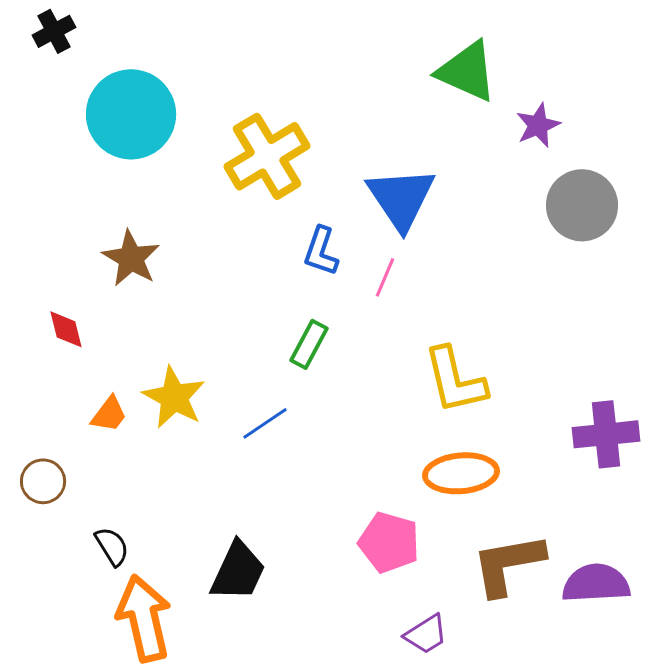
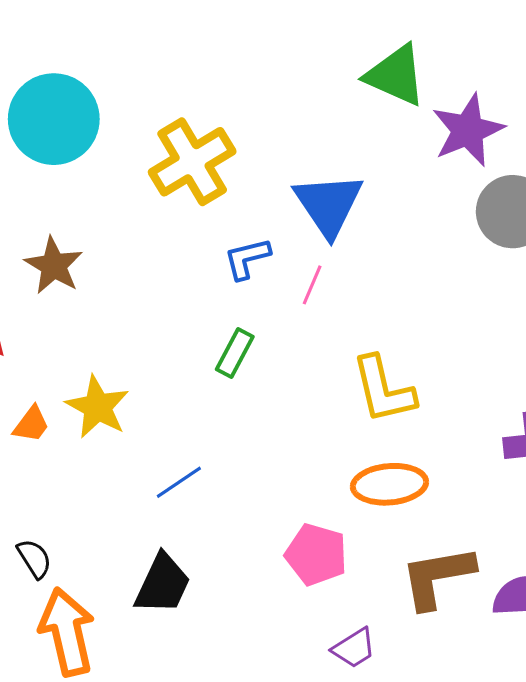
purple star: (538, 125) -> (468, 130), size x1.6
blue L-shape: (321, 251) -> (247, 258), turned 57
blue line: (265, 423) -> (179, 482), moved

